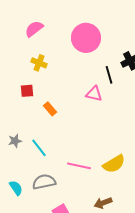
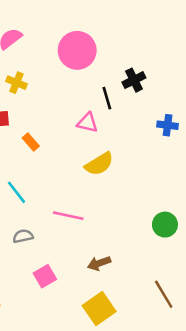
yellow semicircle: (114, 164) -> (99, 164), moved
gray semicircle: (44, 182) -> (23, 236), size x0.7

